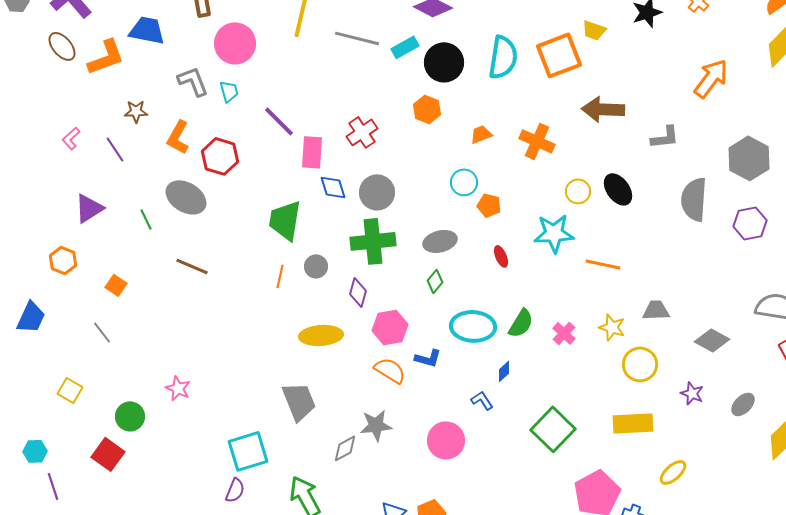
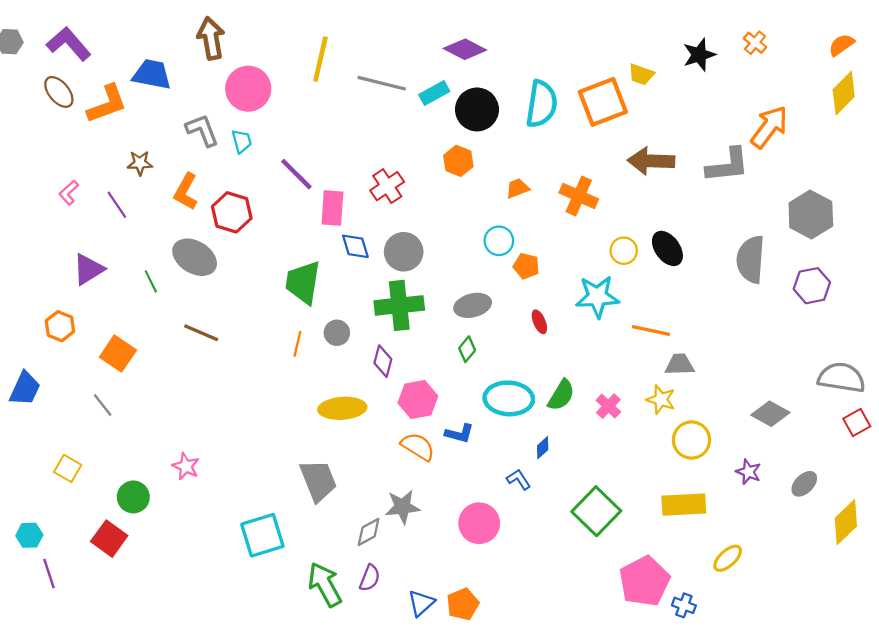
gray L-shape: (665, 137) -> (728, 165), moved, size x1.4
orange square: (116, 285) -> (118, 354), size x1.5
gray trapezoid: (656, 310) -> (679, 365), moved
purple semicircle: (235, 490) -> (370, 578), moved

